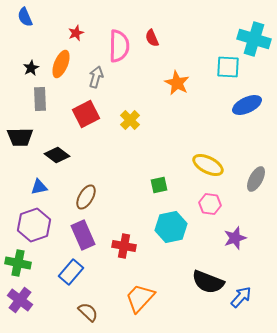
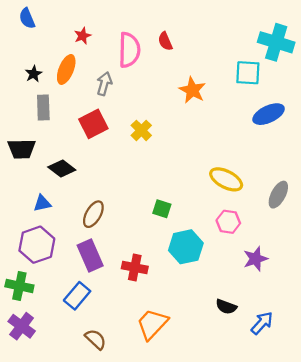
green square: (159, 185) -> (162, 209), moved, turned 30
black semicircle: (208, 282) -> (226, 307), size x0.6

